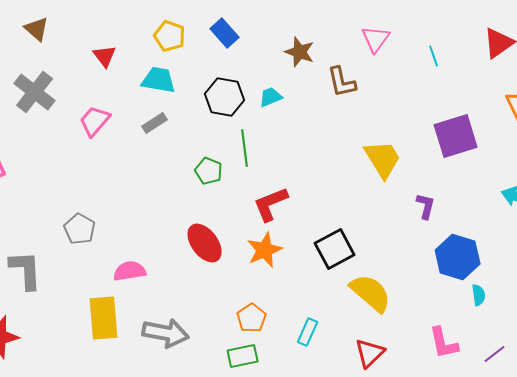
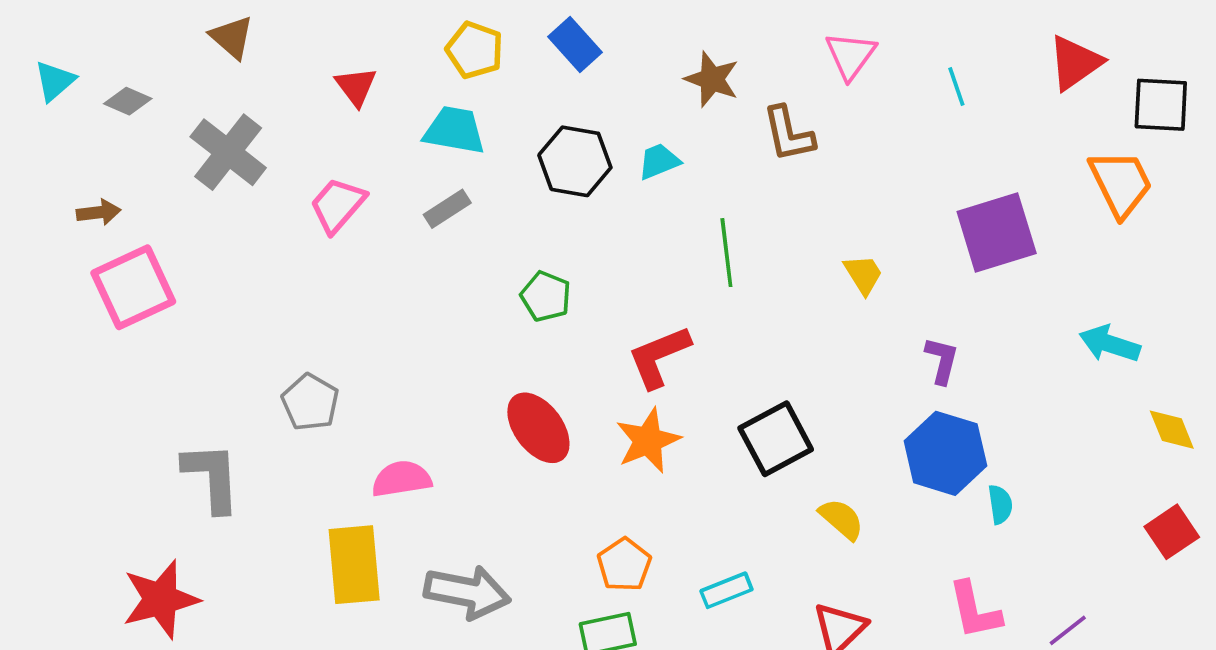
green line: (245, 148) -> (726, 253), moved
yellow trapezoid: (383, 159) -> (863, 274), size x0.6
blue hexagon: (458, 257) -> (945, 453), moved
yellow semicircle: (371, 293) -> (841, 519), size x0.6
cyan semicircle: (479, 295) -> (1000, 504), moved
cyan rectangle: (308, 332) -> (726, 590), turned 44

